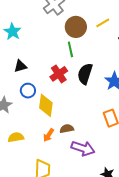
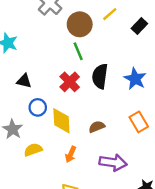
black triangle: (20, 66) -> (24, 81), turned 40
brown semicircle: (67, 129) -> (97, 127), moved
yellow semicircle: (16, 137) -> (33, 150), moved

